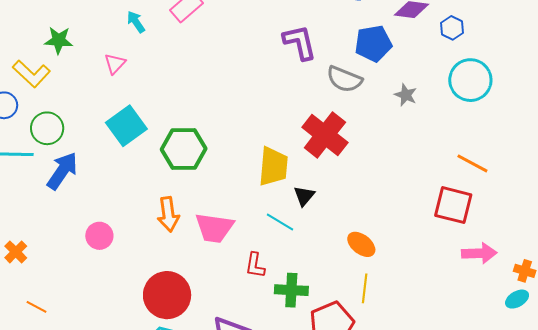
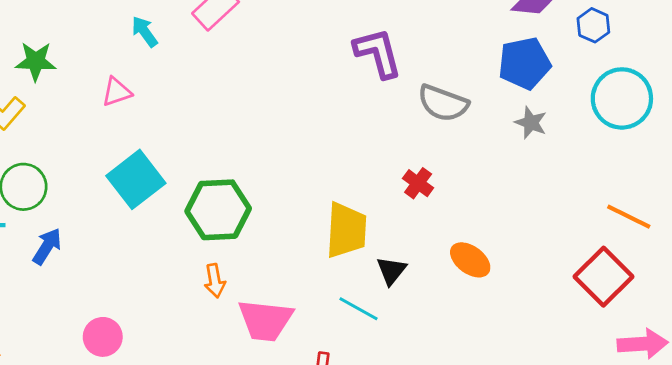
blue pentagon: (373, 43) -> (524, 63), moved
pink triangle: (115, 64) -> (117, 92), turned 30
red cross: (325, 135) -> (418, 183), size x0.5
blue arrow: (62, 171) -> (47, 246), size x0.7
red square: (453, 205) -> (604, 277), turned 33
orange arrow: (168, 214) -> (215, 281), moved, size x0.7
orange ellipse: (361, 244) -> (470, 260), moved

